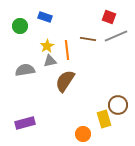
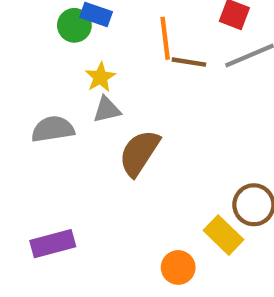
green circle: (20, 26) -> (74, 25), moved
orange line: (67, 50) -> (165, 38), moved
yellow rectangle: (104, 119) -> (224, 235), turned -30

